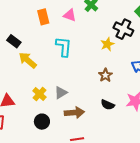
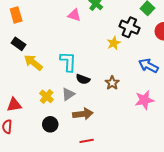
orange rectangle: (43, 17) -> (16, 15), moved
cyan L-shape: (64, 47) -> (68, 62), moved
brown star: (105, 75) -> (112, 83), moved
black semicircle: (108, 105) -> (83, 79), moved

